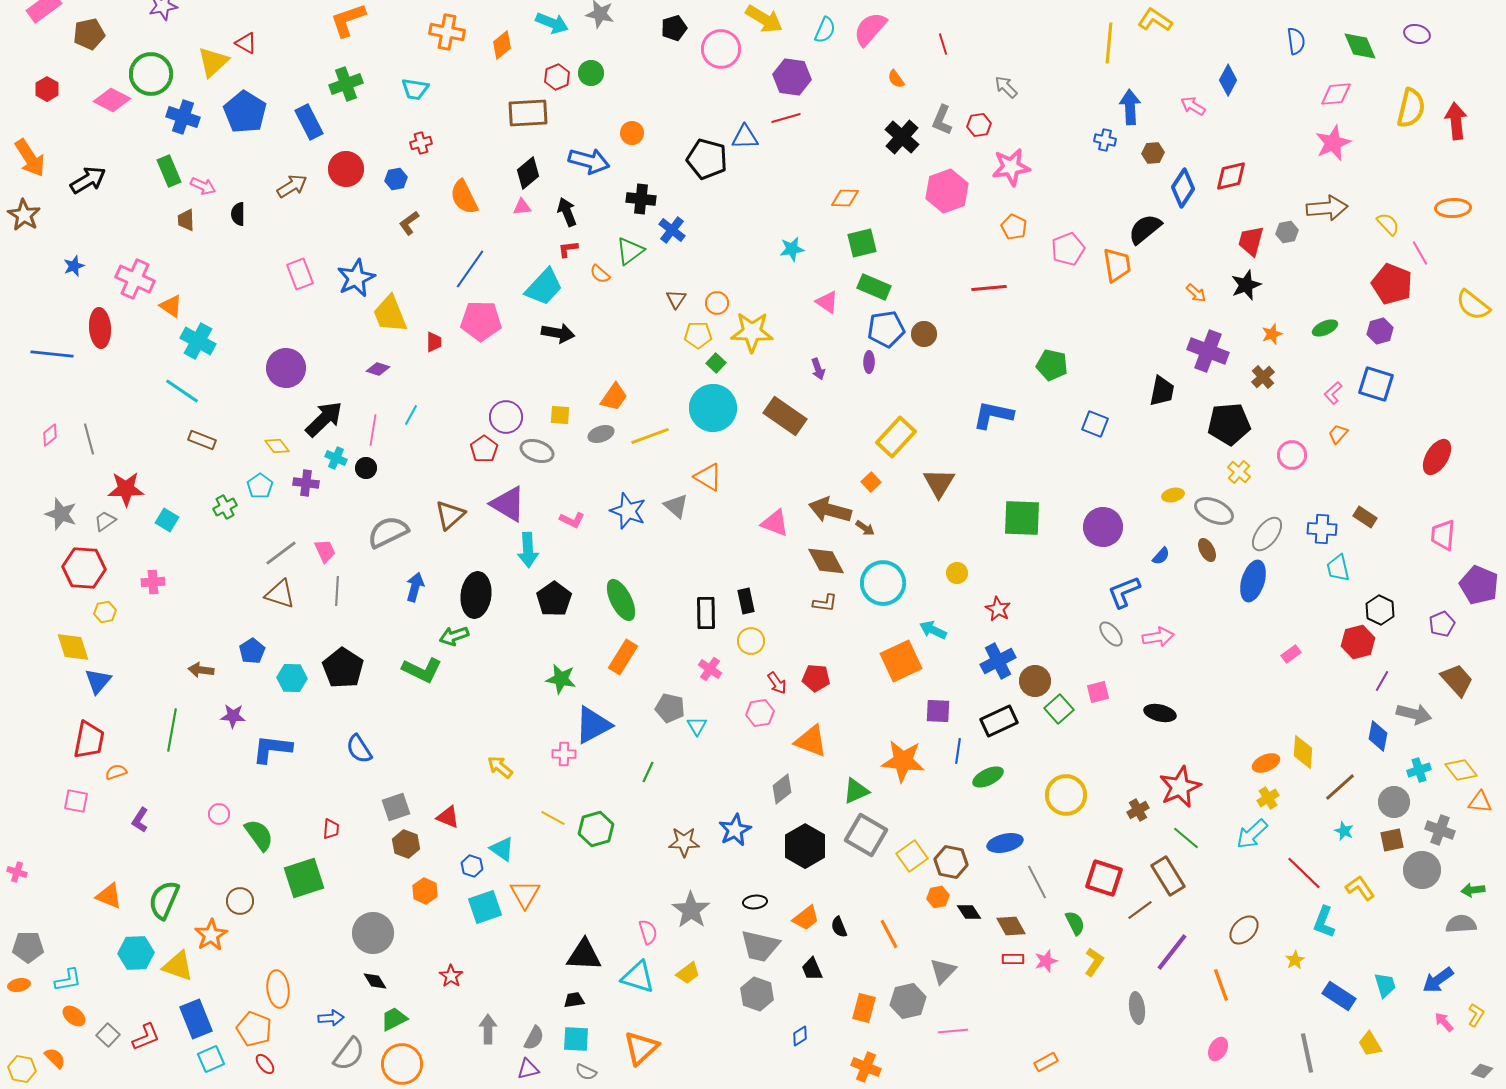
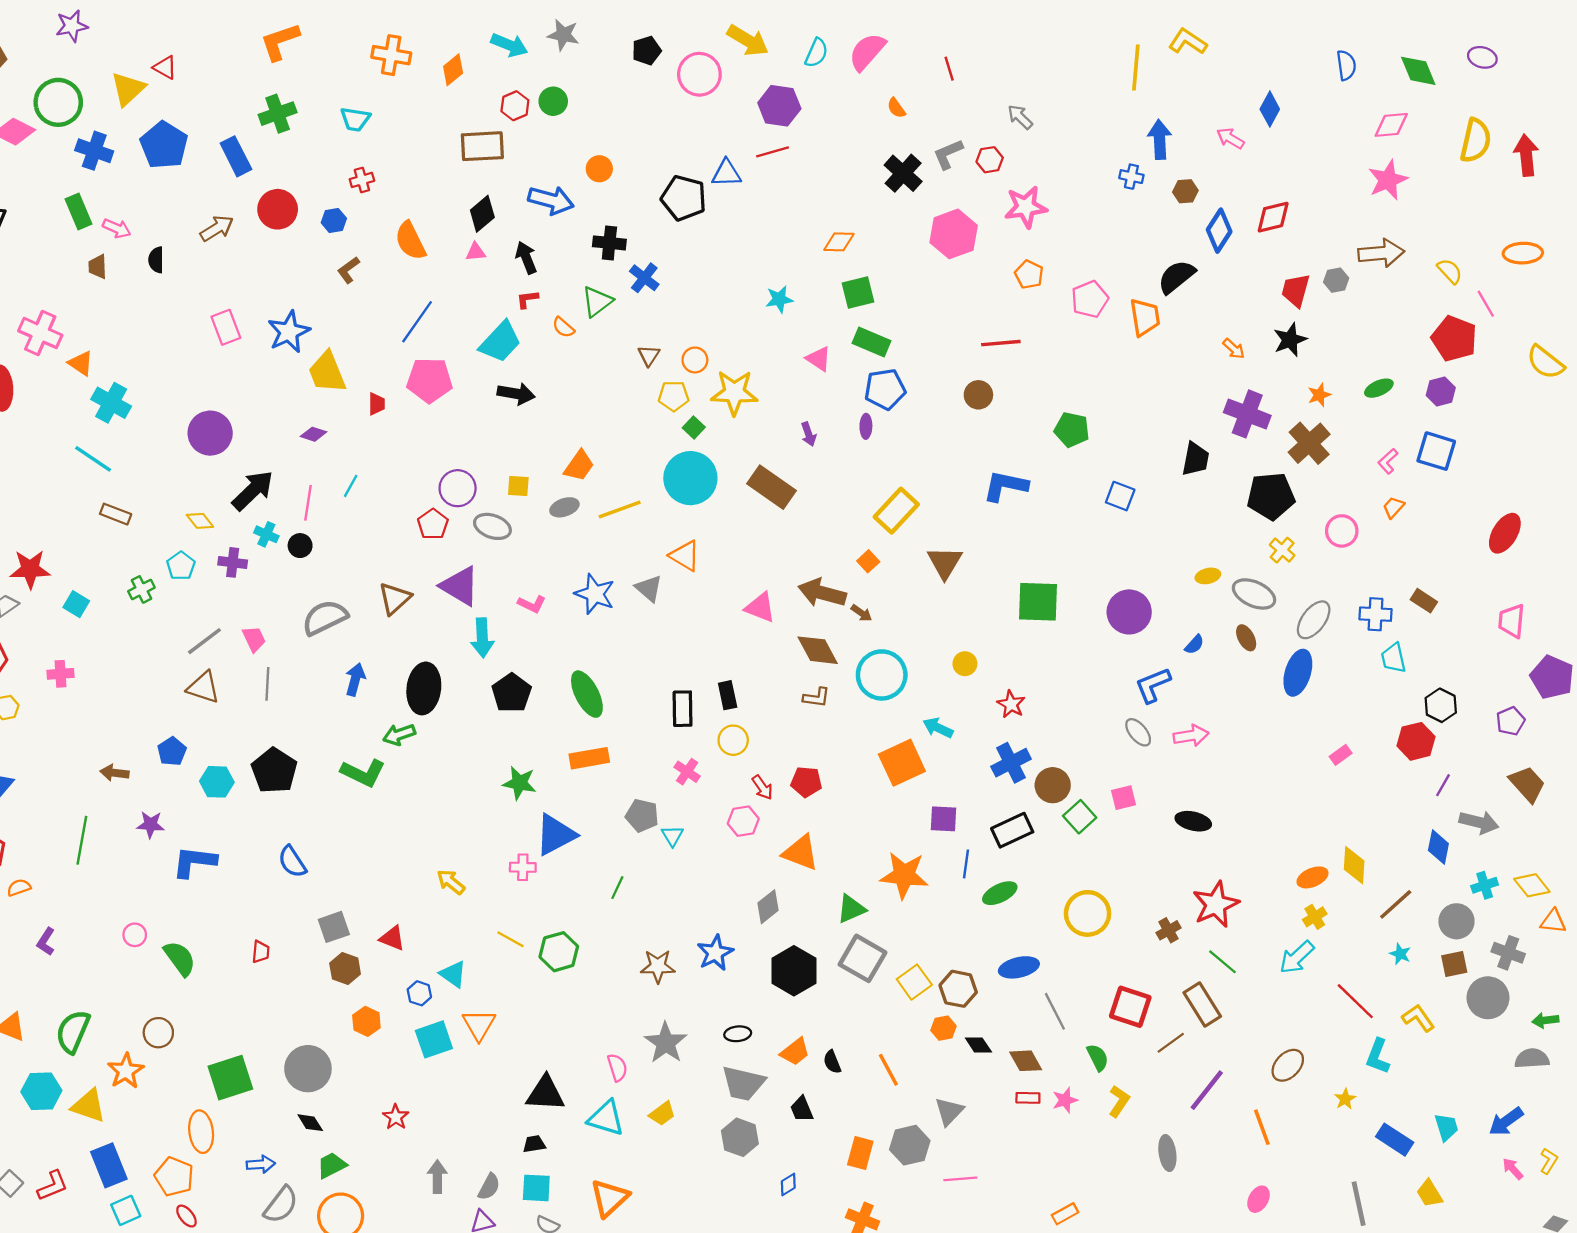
gray L-shape: (942, 120) -> (948, 154), turned 44
brown circle: (924, 334) -> (978, 395), moved
brown cross: (1263, 377) -> (1309, 443), size x1.6
orange rectangle: (623, 657) -> (589, 758), turned 48
green square: (304, 878) -> (230, 1078), moved

